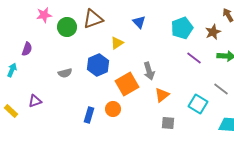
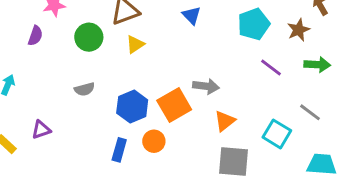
green circle: (67, 27) -> (89, 37), moved
yellow triangle: (117, 43) -> (135, 44), moved
purple semicircle: (27, 49) -> (35, 36), moved
blue hexagon: (98, 65) -> (132, 107), moved
gray arrow: (149, 71) -> (206, 86), turned -66
gray square: (168, 123) -> (233, 161), size x1.6

